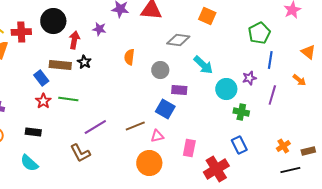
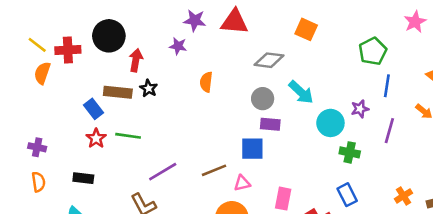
purple star: (99, 29) -> (178, 46), moved
gray circle: (160, 70) -> (263, 99), moved
blue square: (165, 109) -> (252, 149), turned -30

